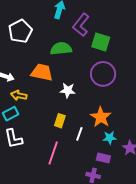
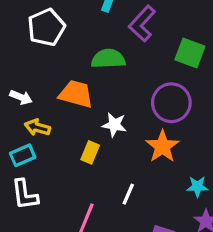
green square: (101, 42) -> (190, 53), moved
orange star: (101, 117) -> (162, 146), moved
yellow rectangle: (60, 121) -> (90, 152), moved
cyan star: (110, 138) -> (197, 187), moved

